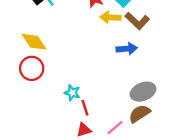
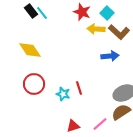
red circle: (32, 68) -> (34, 84), moved
red line: (85, 108) -> (79, 88), moved

